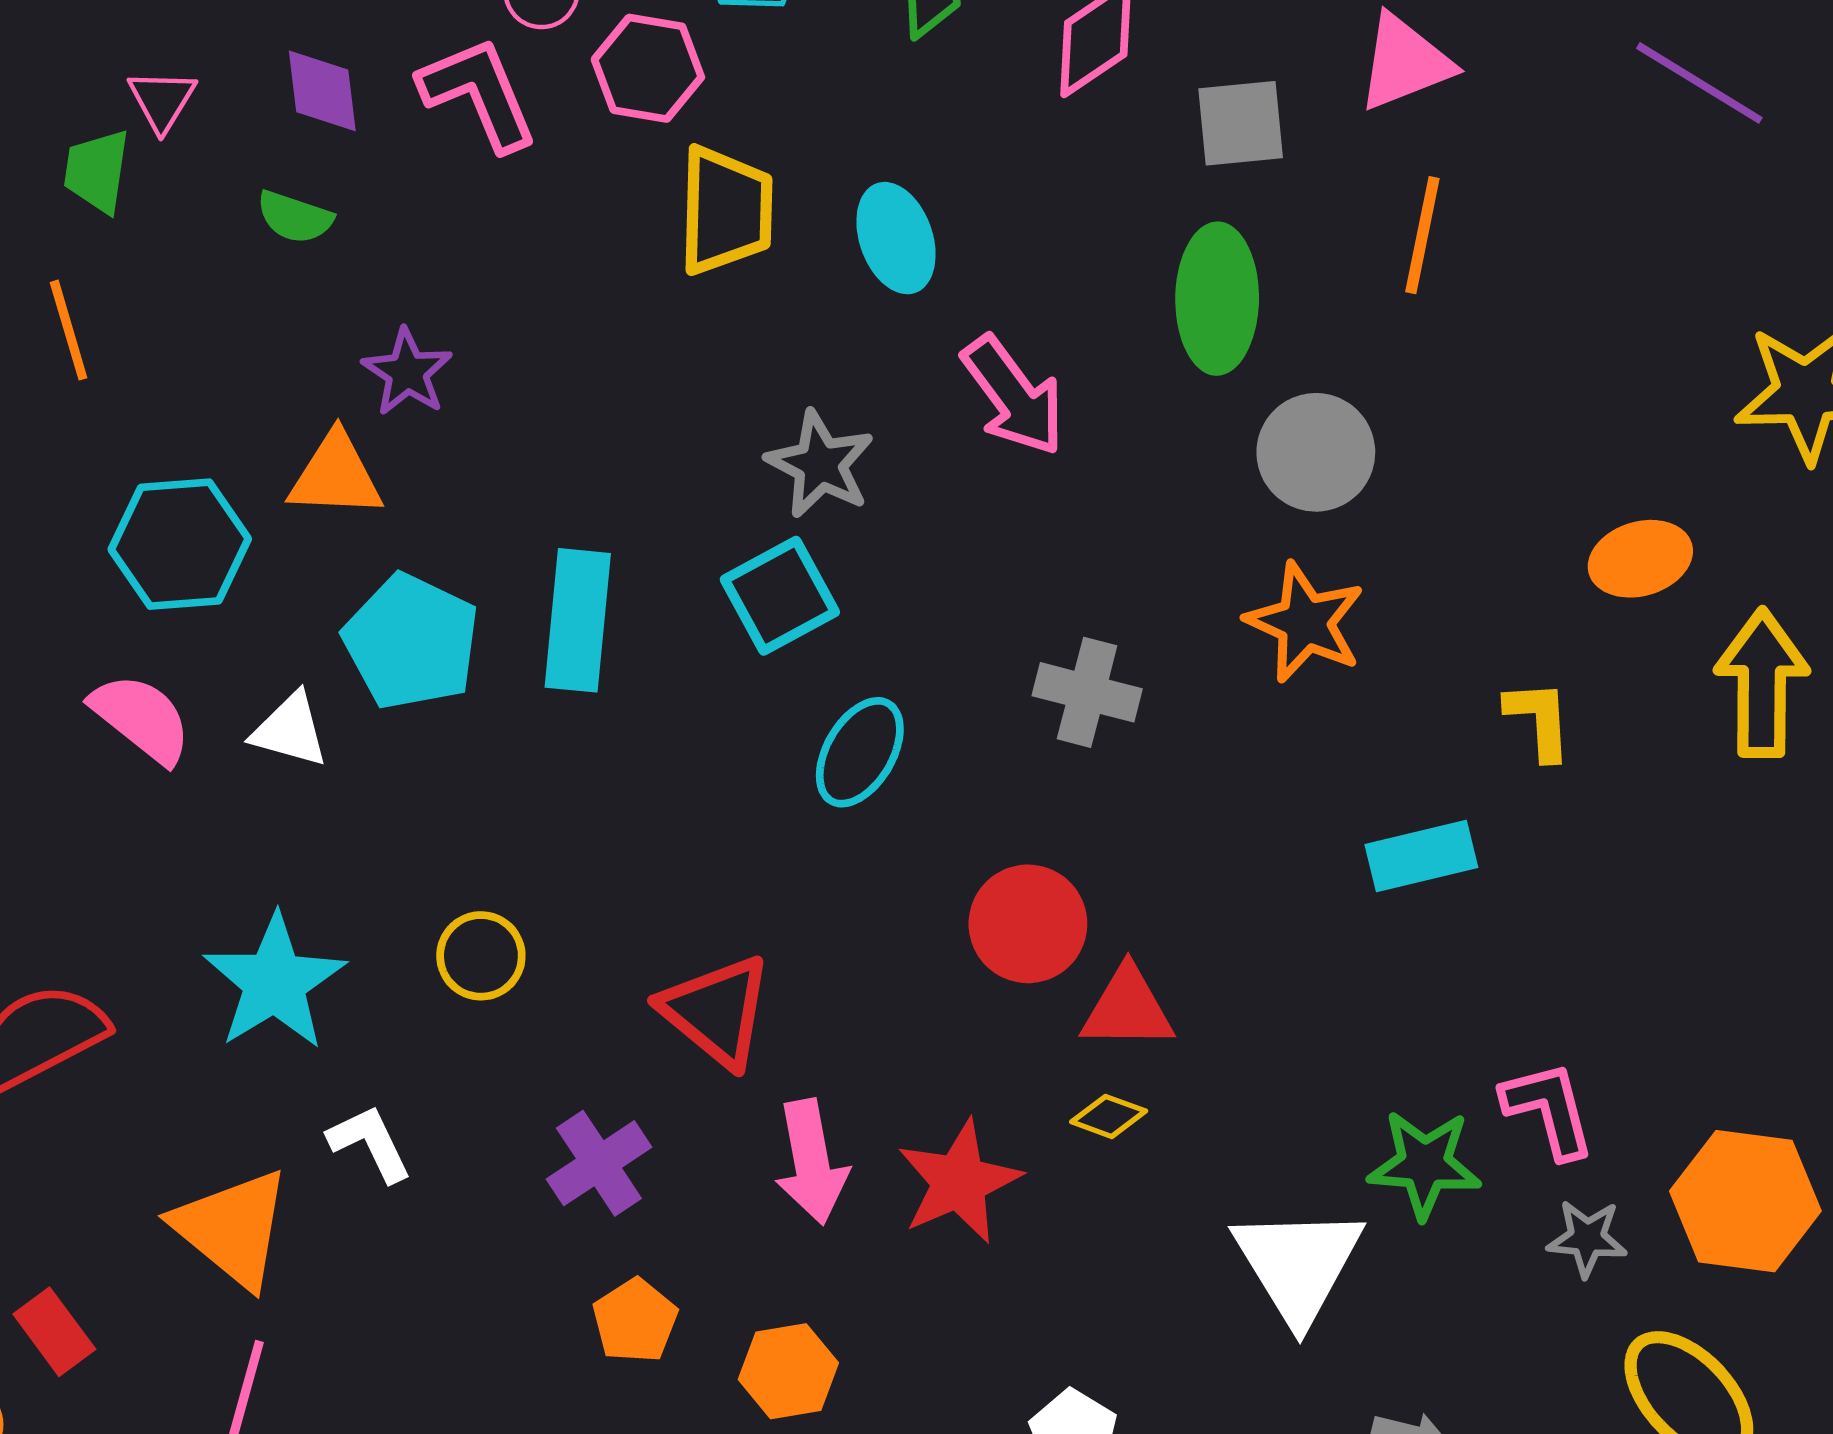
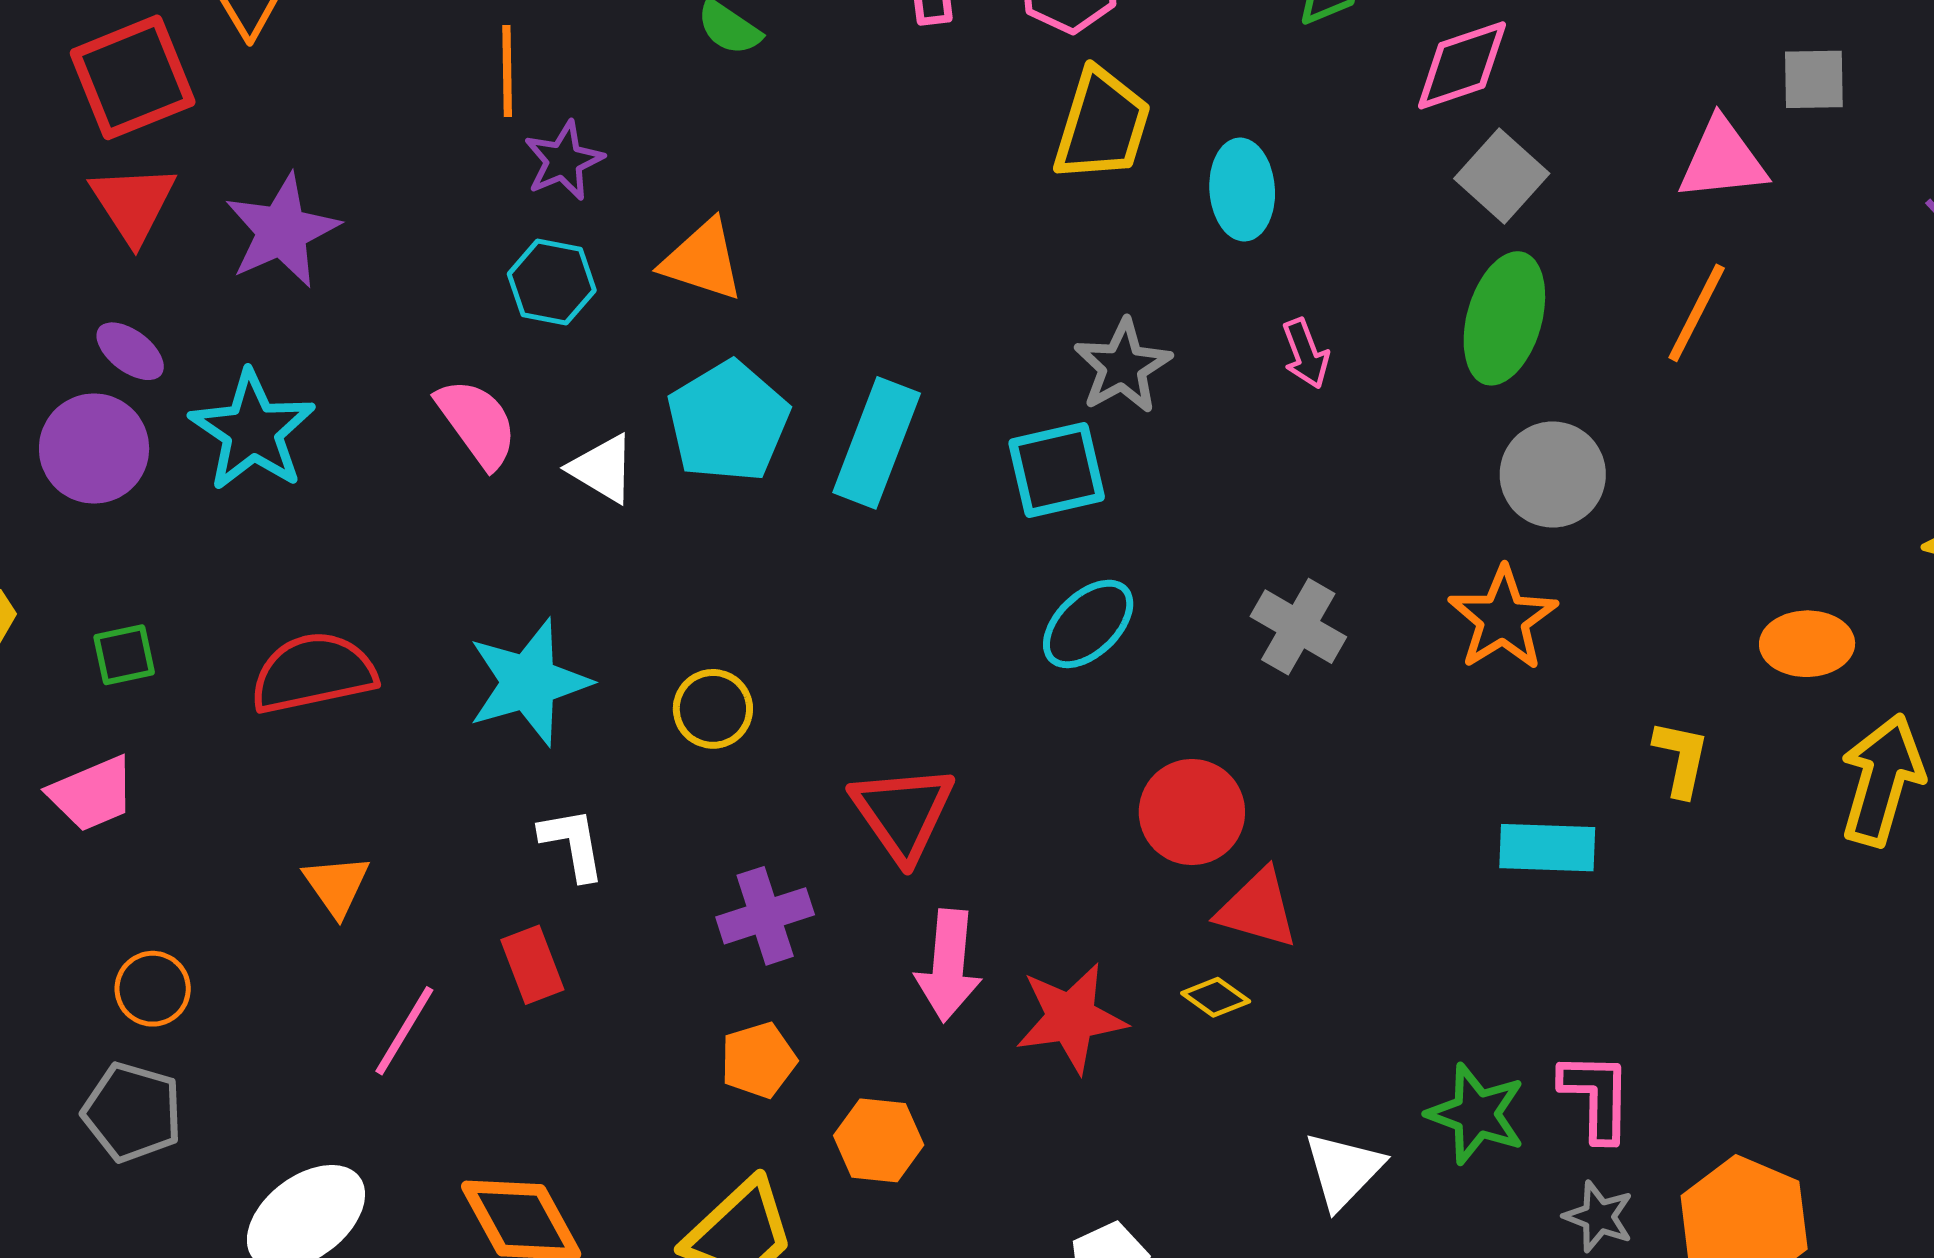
gray square: (1241, 123) -> (1502, 176), moved, turned 32
purple star: (407, 372) -> (564, 161), moved
pink arrow: (1013, 396) -> (1306, 353), size x0.6
cyan hexagon: (180, 544) -> (552, 282), size x0.7
orange triangle: (232, 1228) -> (337, 885), moved, size x0.6
white triangle: (1298, 1264) -> (1343, 1170), size x0.7
red rectangle: (54, 1332) -> (532, 965), moved

